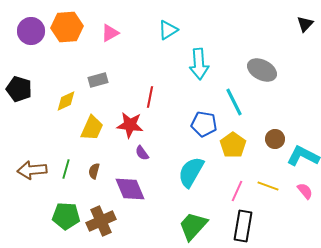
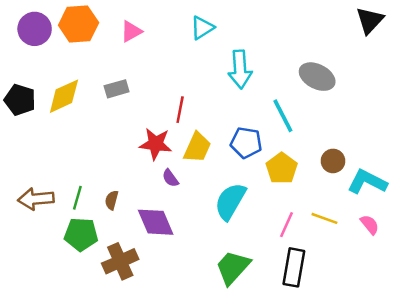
black triangle: (305, 24) -> (370, 20), size x1.4
yellow diamond: (66, 101) -> (64, 96), moved, size x1.4
yellow trapezoid: (92, 128) -> (197, 148), moved
green pentagon: (66, 216) -> (81, 234), moved

